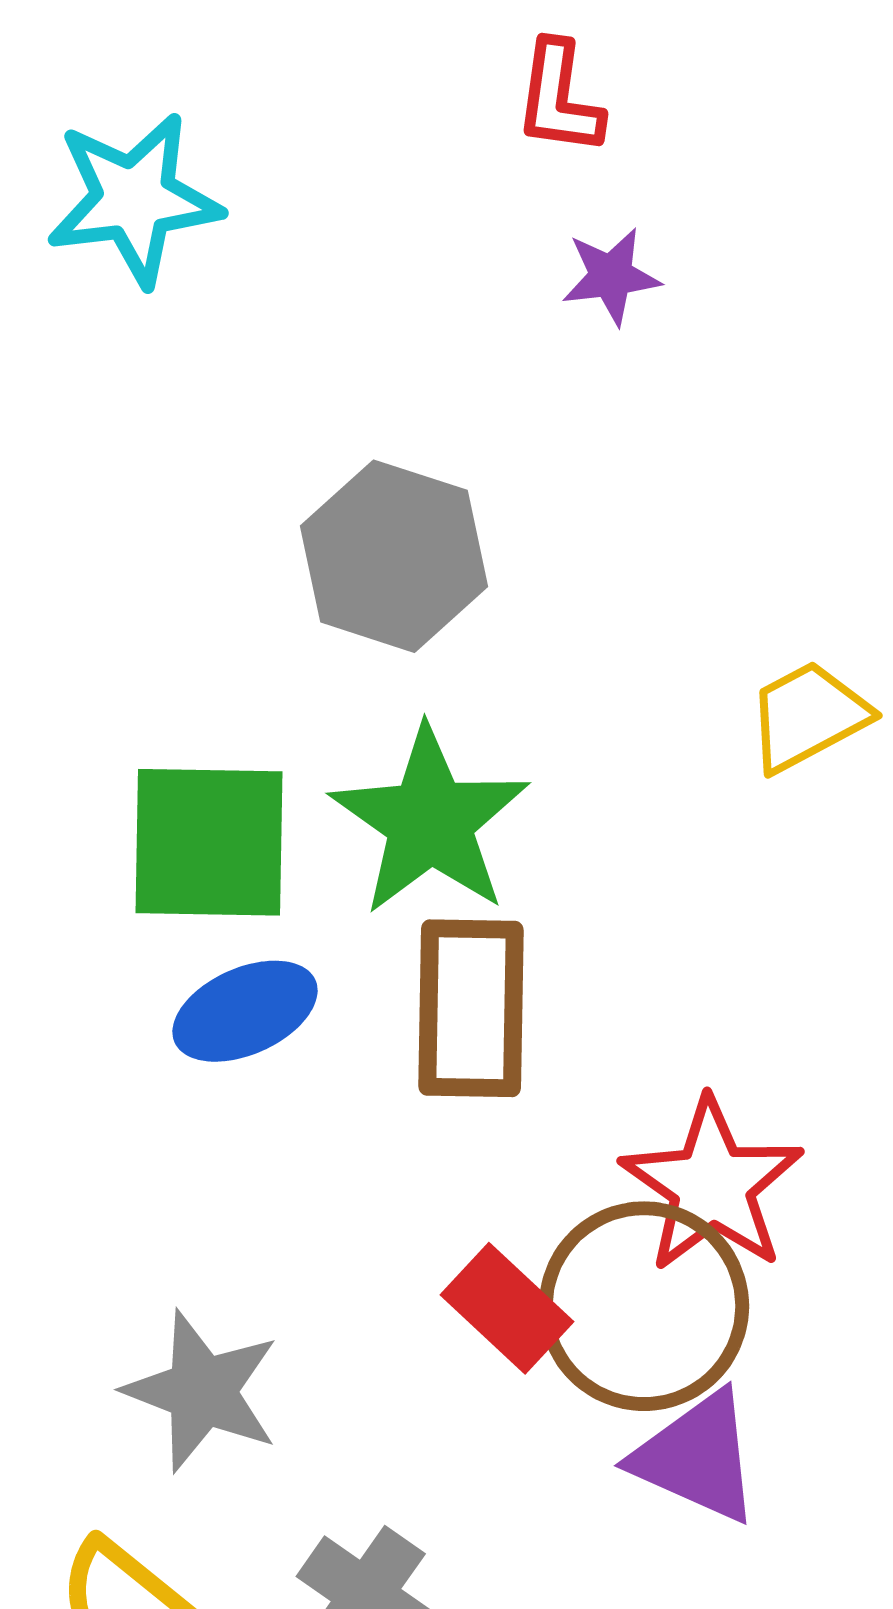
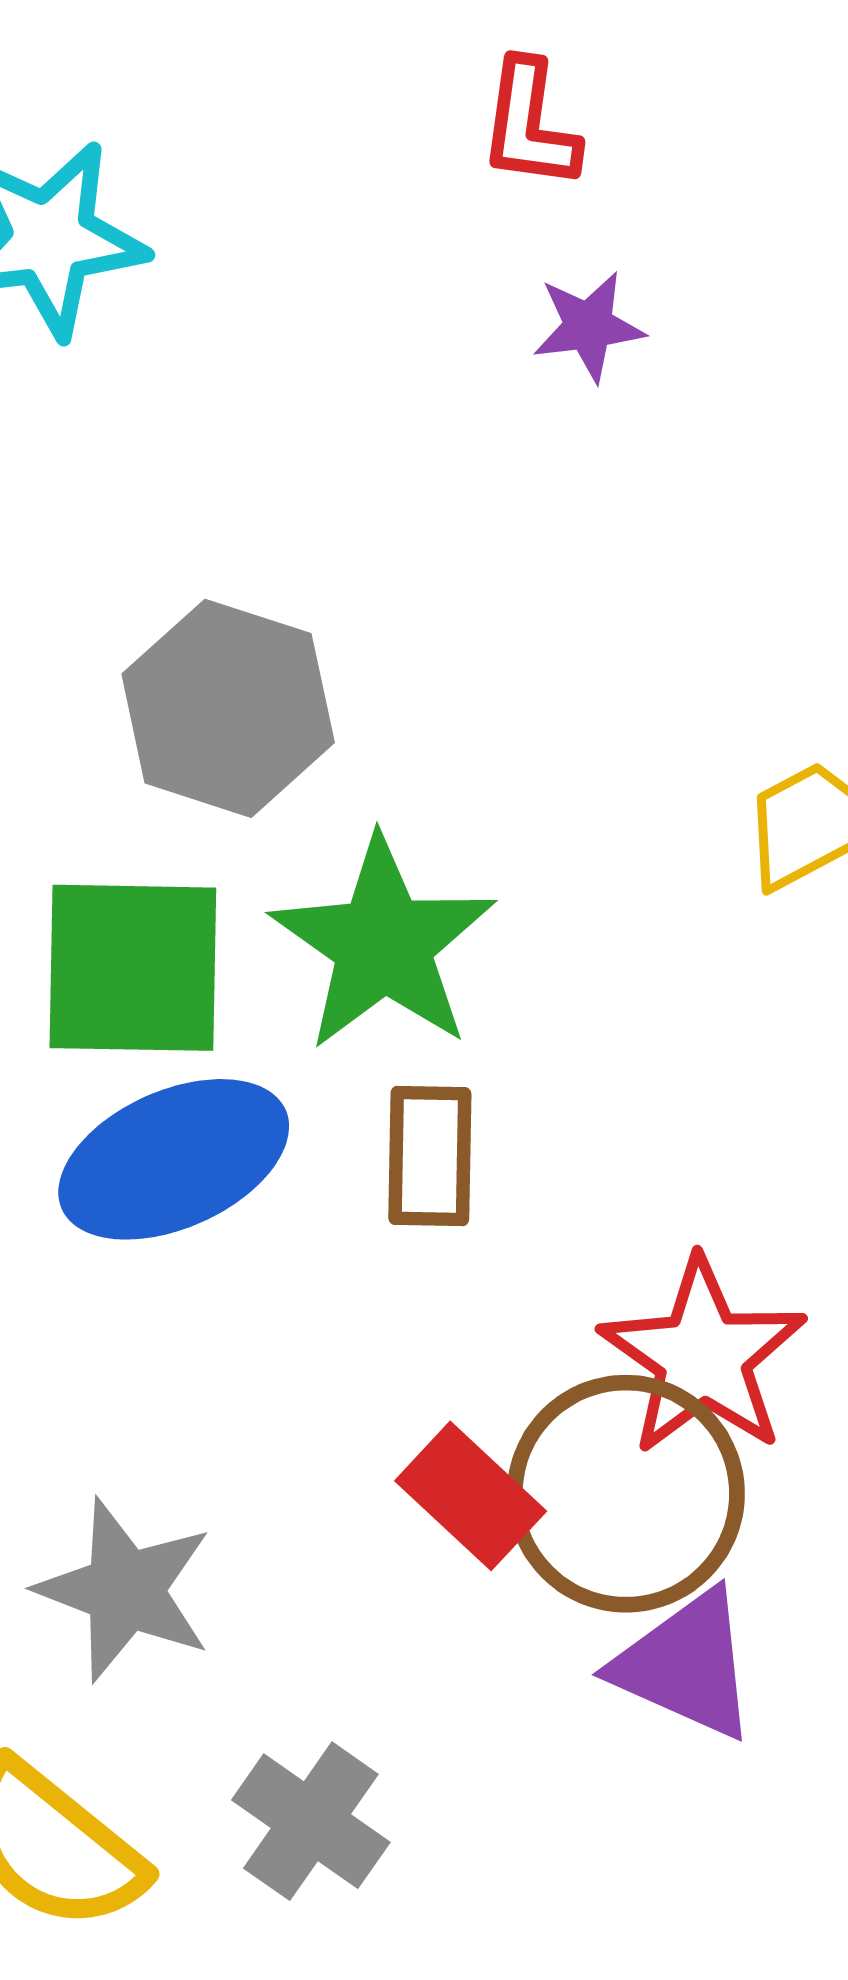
gray hexagon: (394, 556) -> (228, 708), moved
brown rectangle: (471, 1008) -> (430, 1156), size x0.7
blue ellipse: (245, 1011) -> (174, 1159), size x1.4

